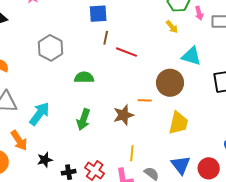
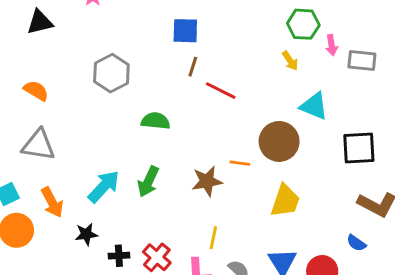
cyan arrow: (39, 114) -> (104, 186), moved

